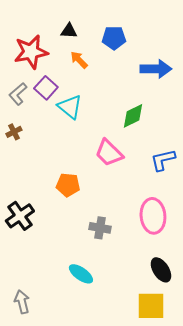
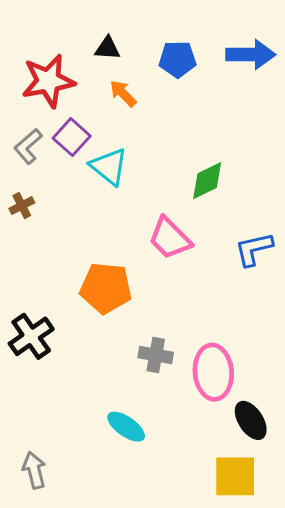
blue arrow: (156, 69) -> (251, 55), moved
orange pentagon: (68, 185) -> (106, 288), size x1.4
pink ellipse: (153, 216) -> (213, 372), moved

